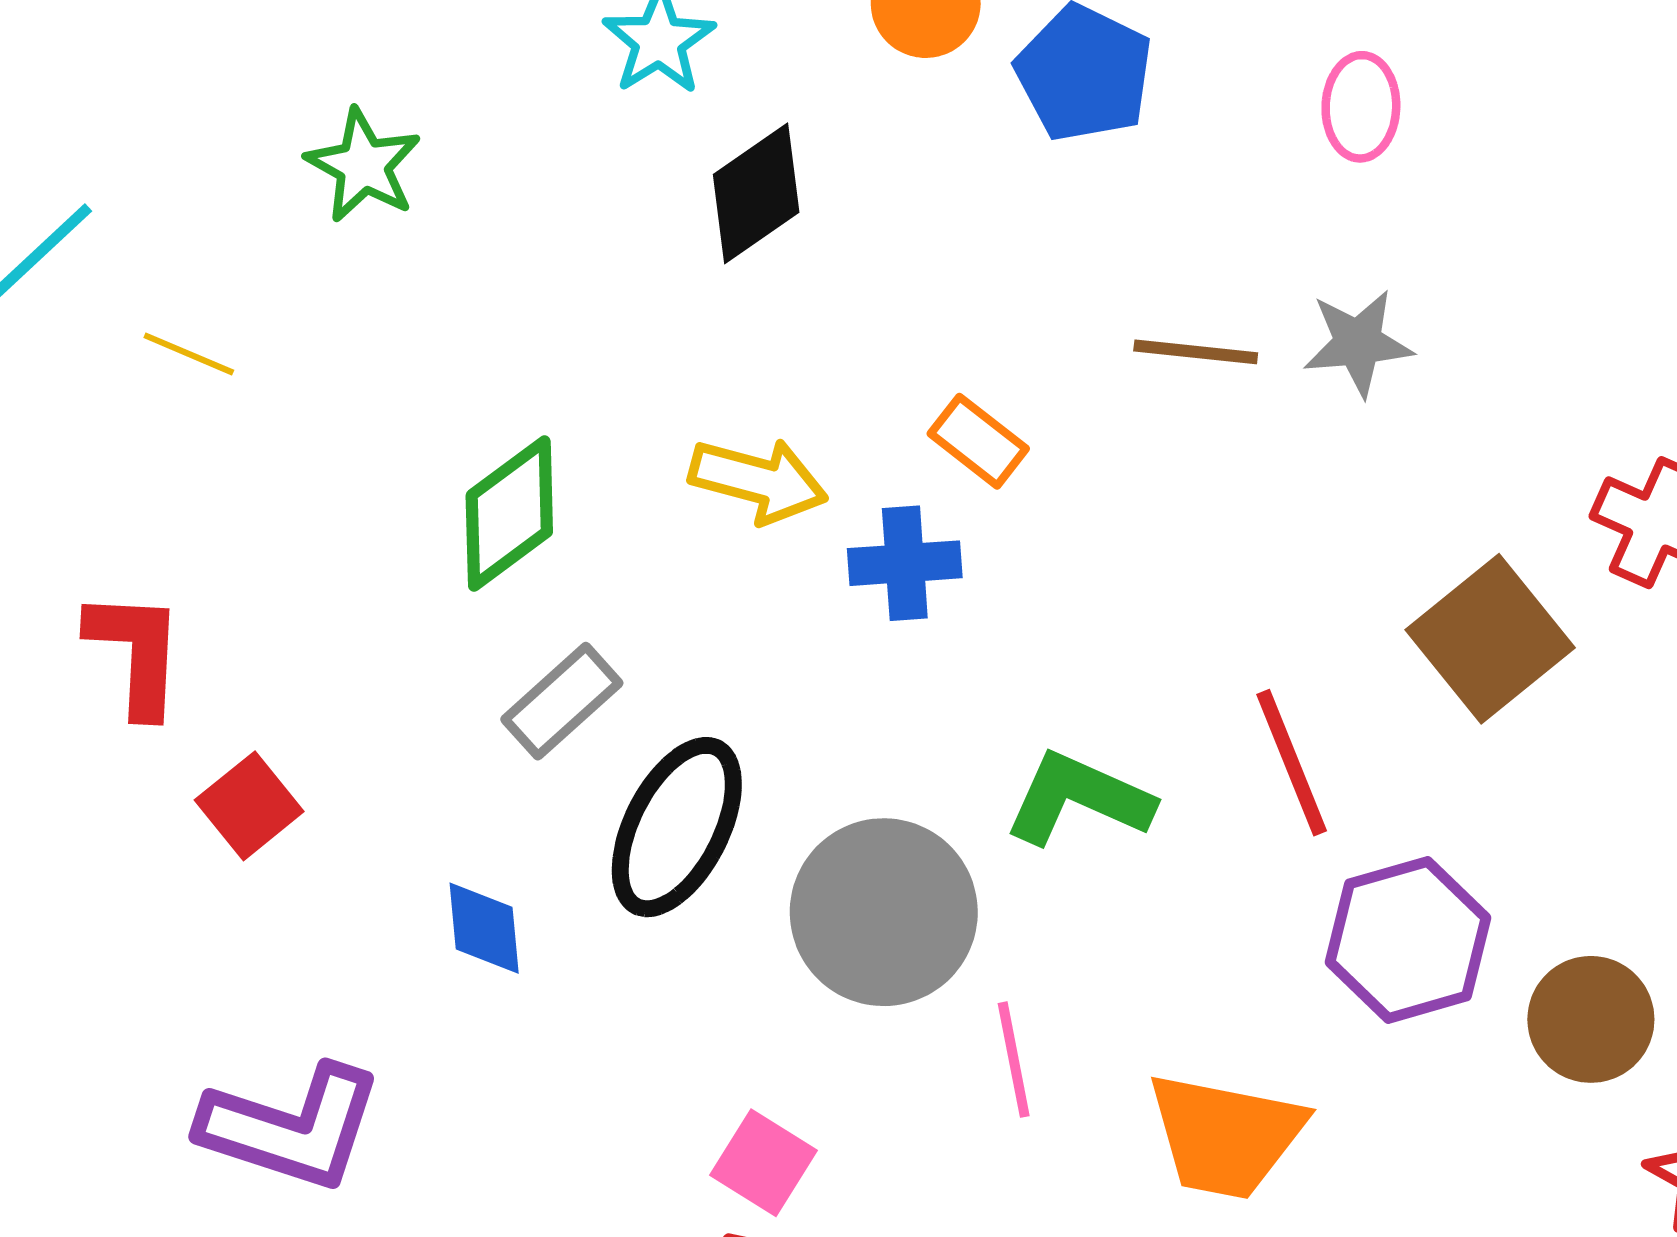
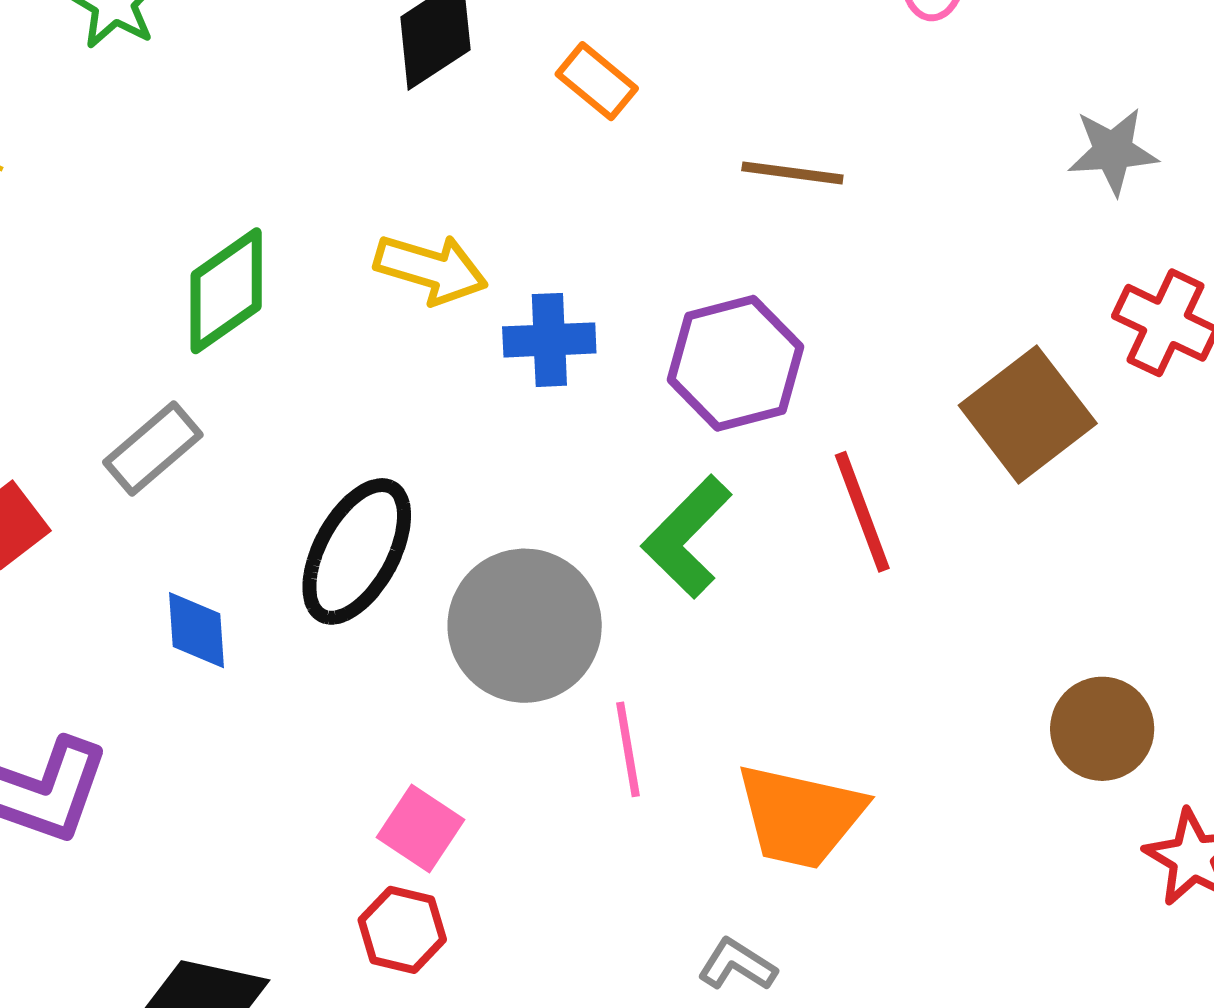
gray star: (1358, 343) -> (1113, 151), moved
orange rectangle: (978, 441) -> (597, 81), moved
gray rectangle: (562, 701) -> (153, 448), moved
green L-shape: (1079, 799) -> (687, 537), turned -71
purple hexagon: (1408, 940) -> (735, 363), moved

